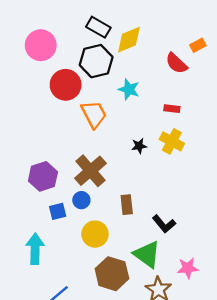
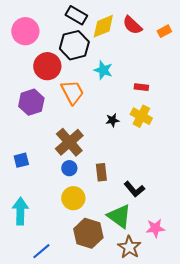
red semicircle: (176, 63) -> (132, 25), moved
purple hexagon: (43, 176) -> (31, 102), moved
blue circle: (81, 200) -> (69, 168), moved
blue square: (58, 211) -> (21, 160), moved

